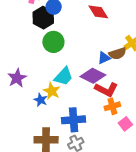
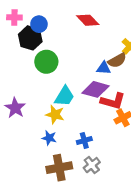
blue triangle: (104, 58) -> (104, 68), turned 40
blue star: (41, 100) -> (49, 138), moved
blue cross: (74, 120) -> (84, 141), size x0.6

